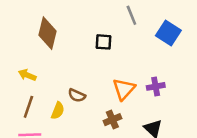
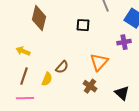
purple cross: (156, 86) -> (124, 42), moved
brown semicircle: (77, 95) -> (62, 67), turned -72
brown cross: (112, 120) -> (90, 86), turned -32

